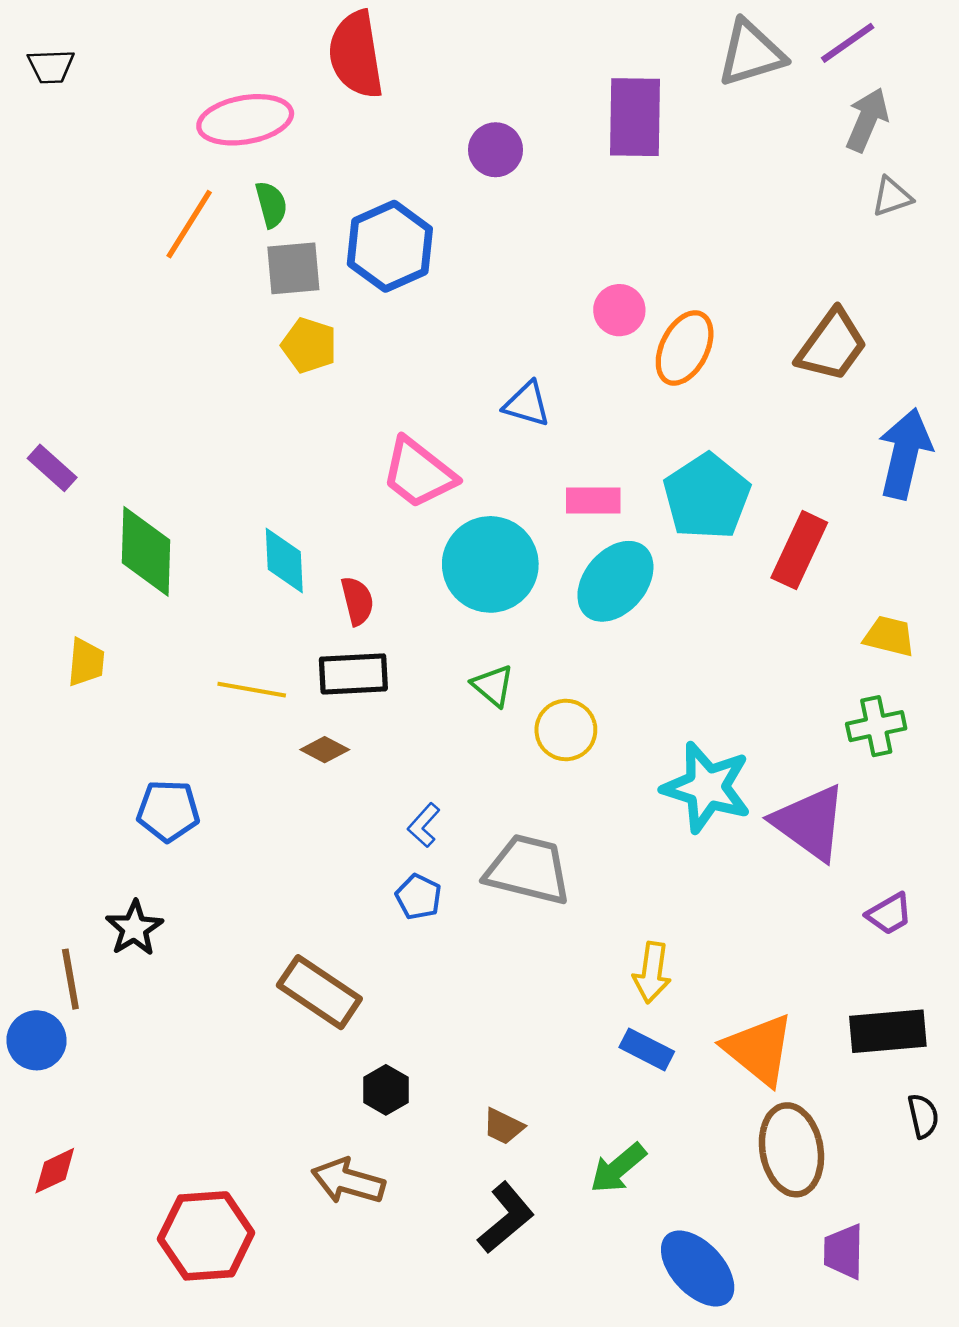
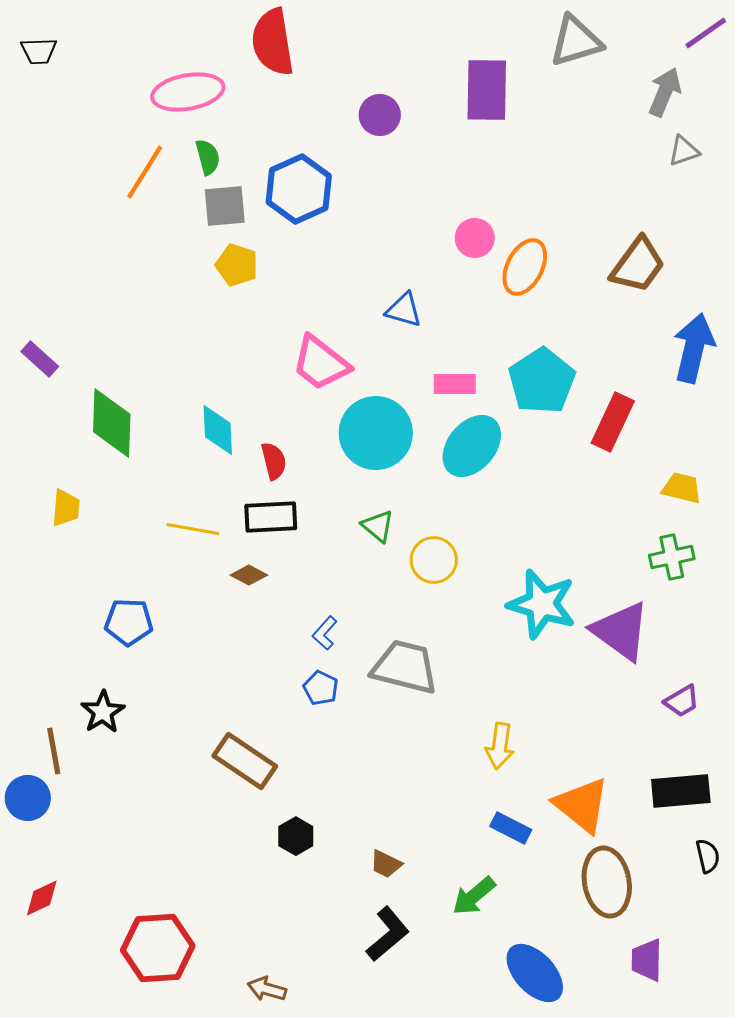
purple line: (848, 43) -> (706, 33), moved
blue rectangle: (647, 1049) -> (511, 828), moved
brown arrow: (348, 1181) -> (267, 989), moved, size x0.7

